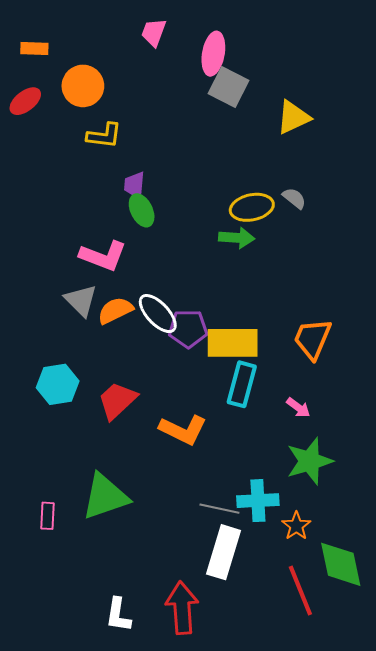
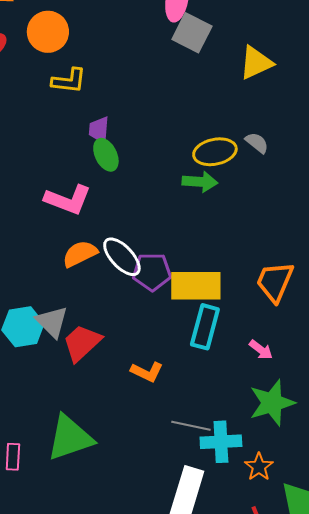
gray triangle: (81, 300) -> (52, 322), moved
orange L-shape: (183, 430) -> (147, 372), size x0.7
gray line: (219, 509) -> (191, 426), moved

